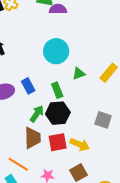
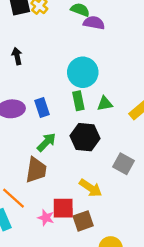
green rectangle: (57, 90) -> (78, 101), moved
black hexagon: (58, 113) -> (85, 137), moved
red square: (58, 142) -> (63, 208), moved

